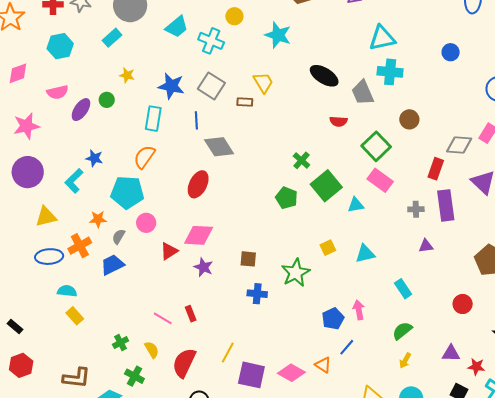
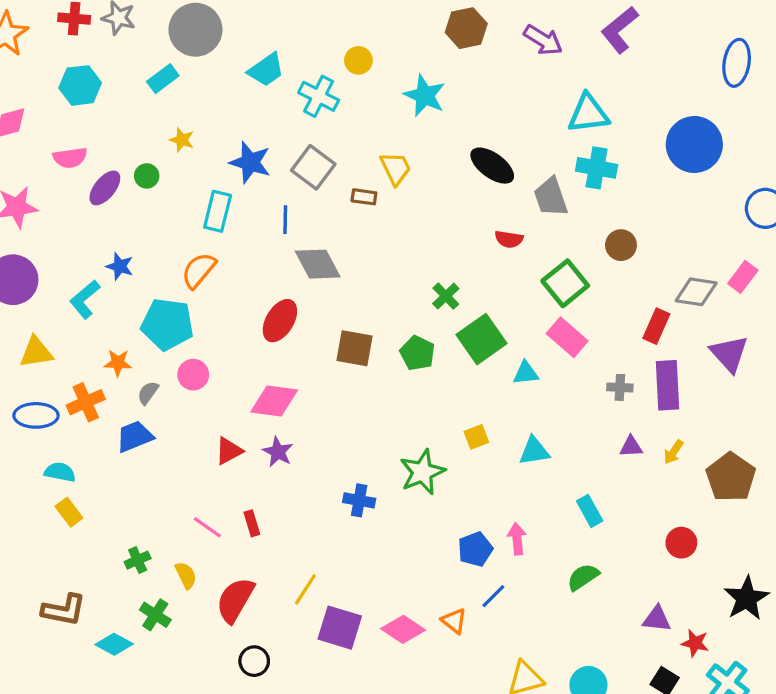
blue circle: (451, 52) -> (694, 144), size x2.0
red triangle: (169, 251) -> (229, 451), moved
brown square: (248, 259) -> (354, 348), moved, size x1.4
yellow arrow: (405, 361) -> (673, 452), moved

